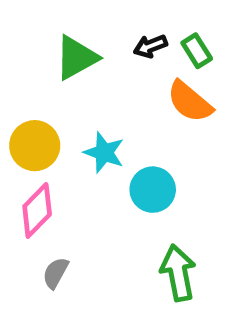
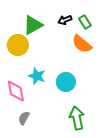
yellow circle: (35, 146) -> (18, 45), moved
cyan star: (104, 153) -> (37, 76), moved
pink diamond: (37, 210) -> (16, 91), turned -55

